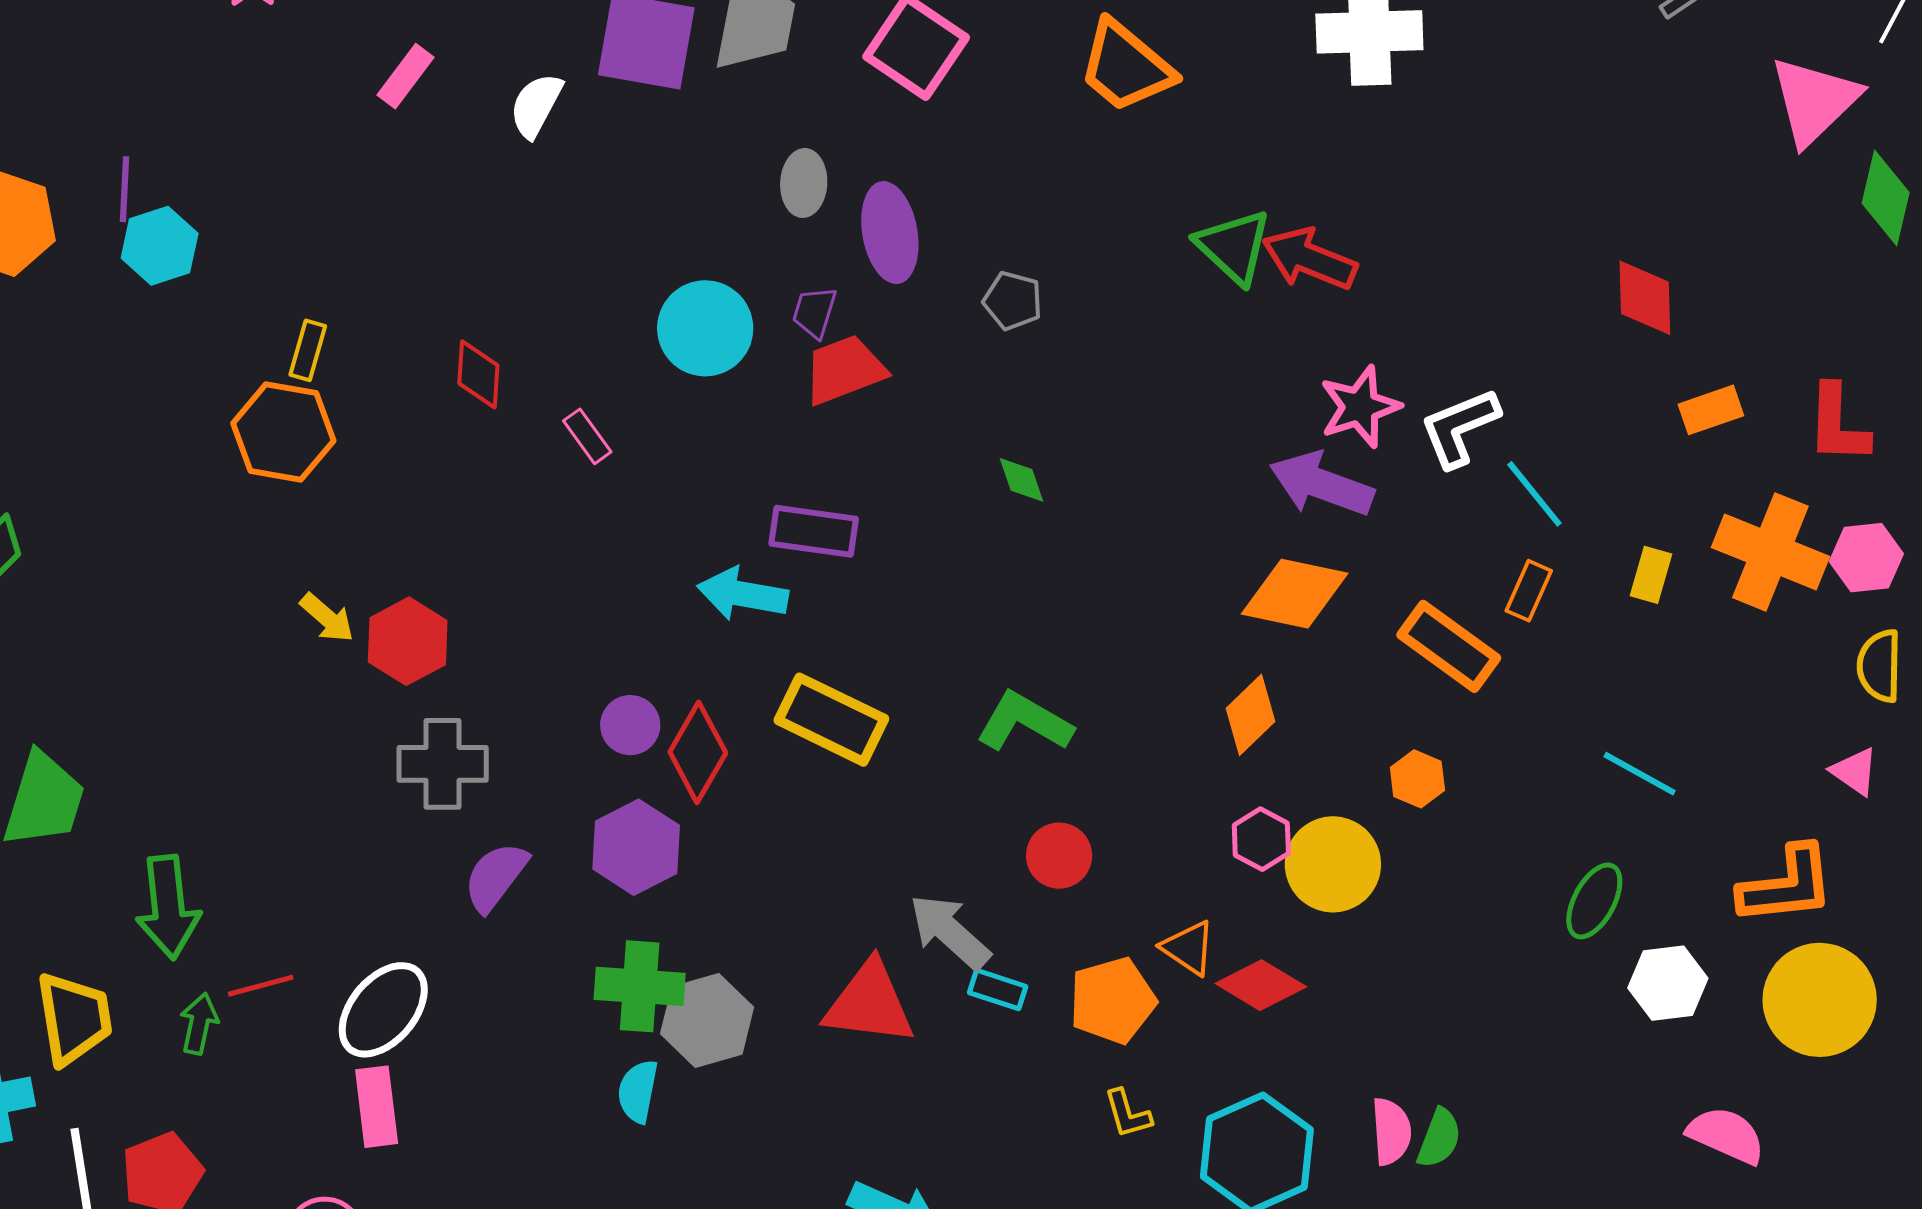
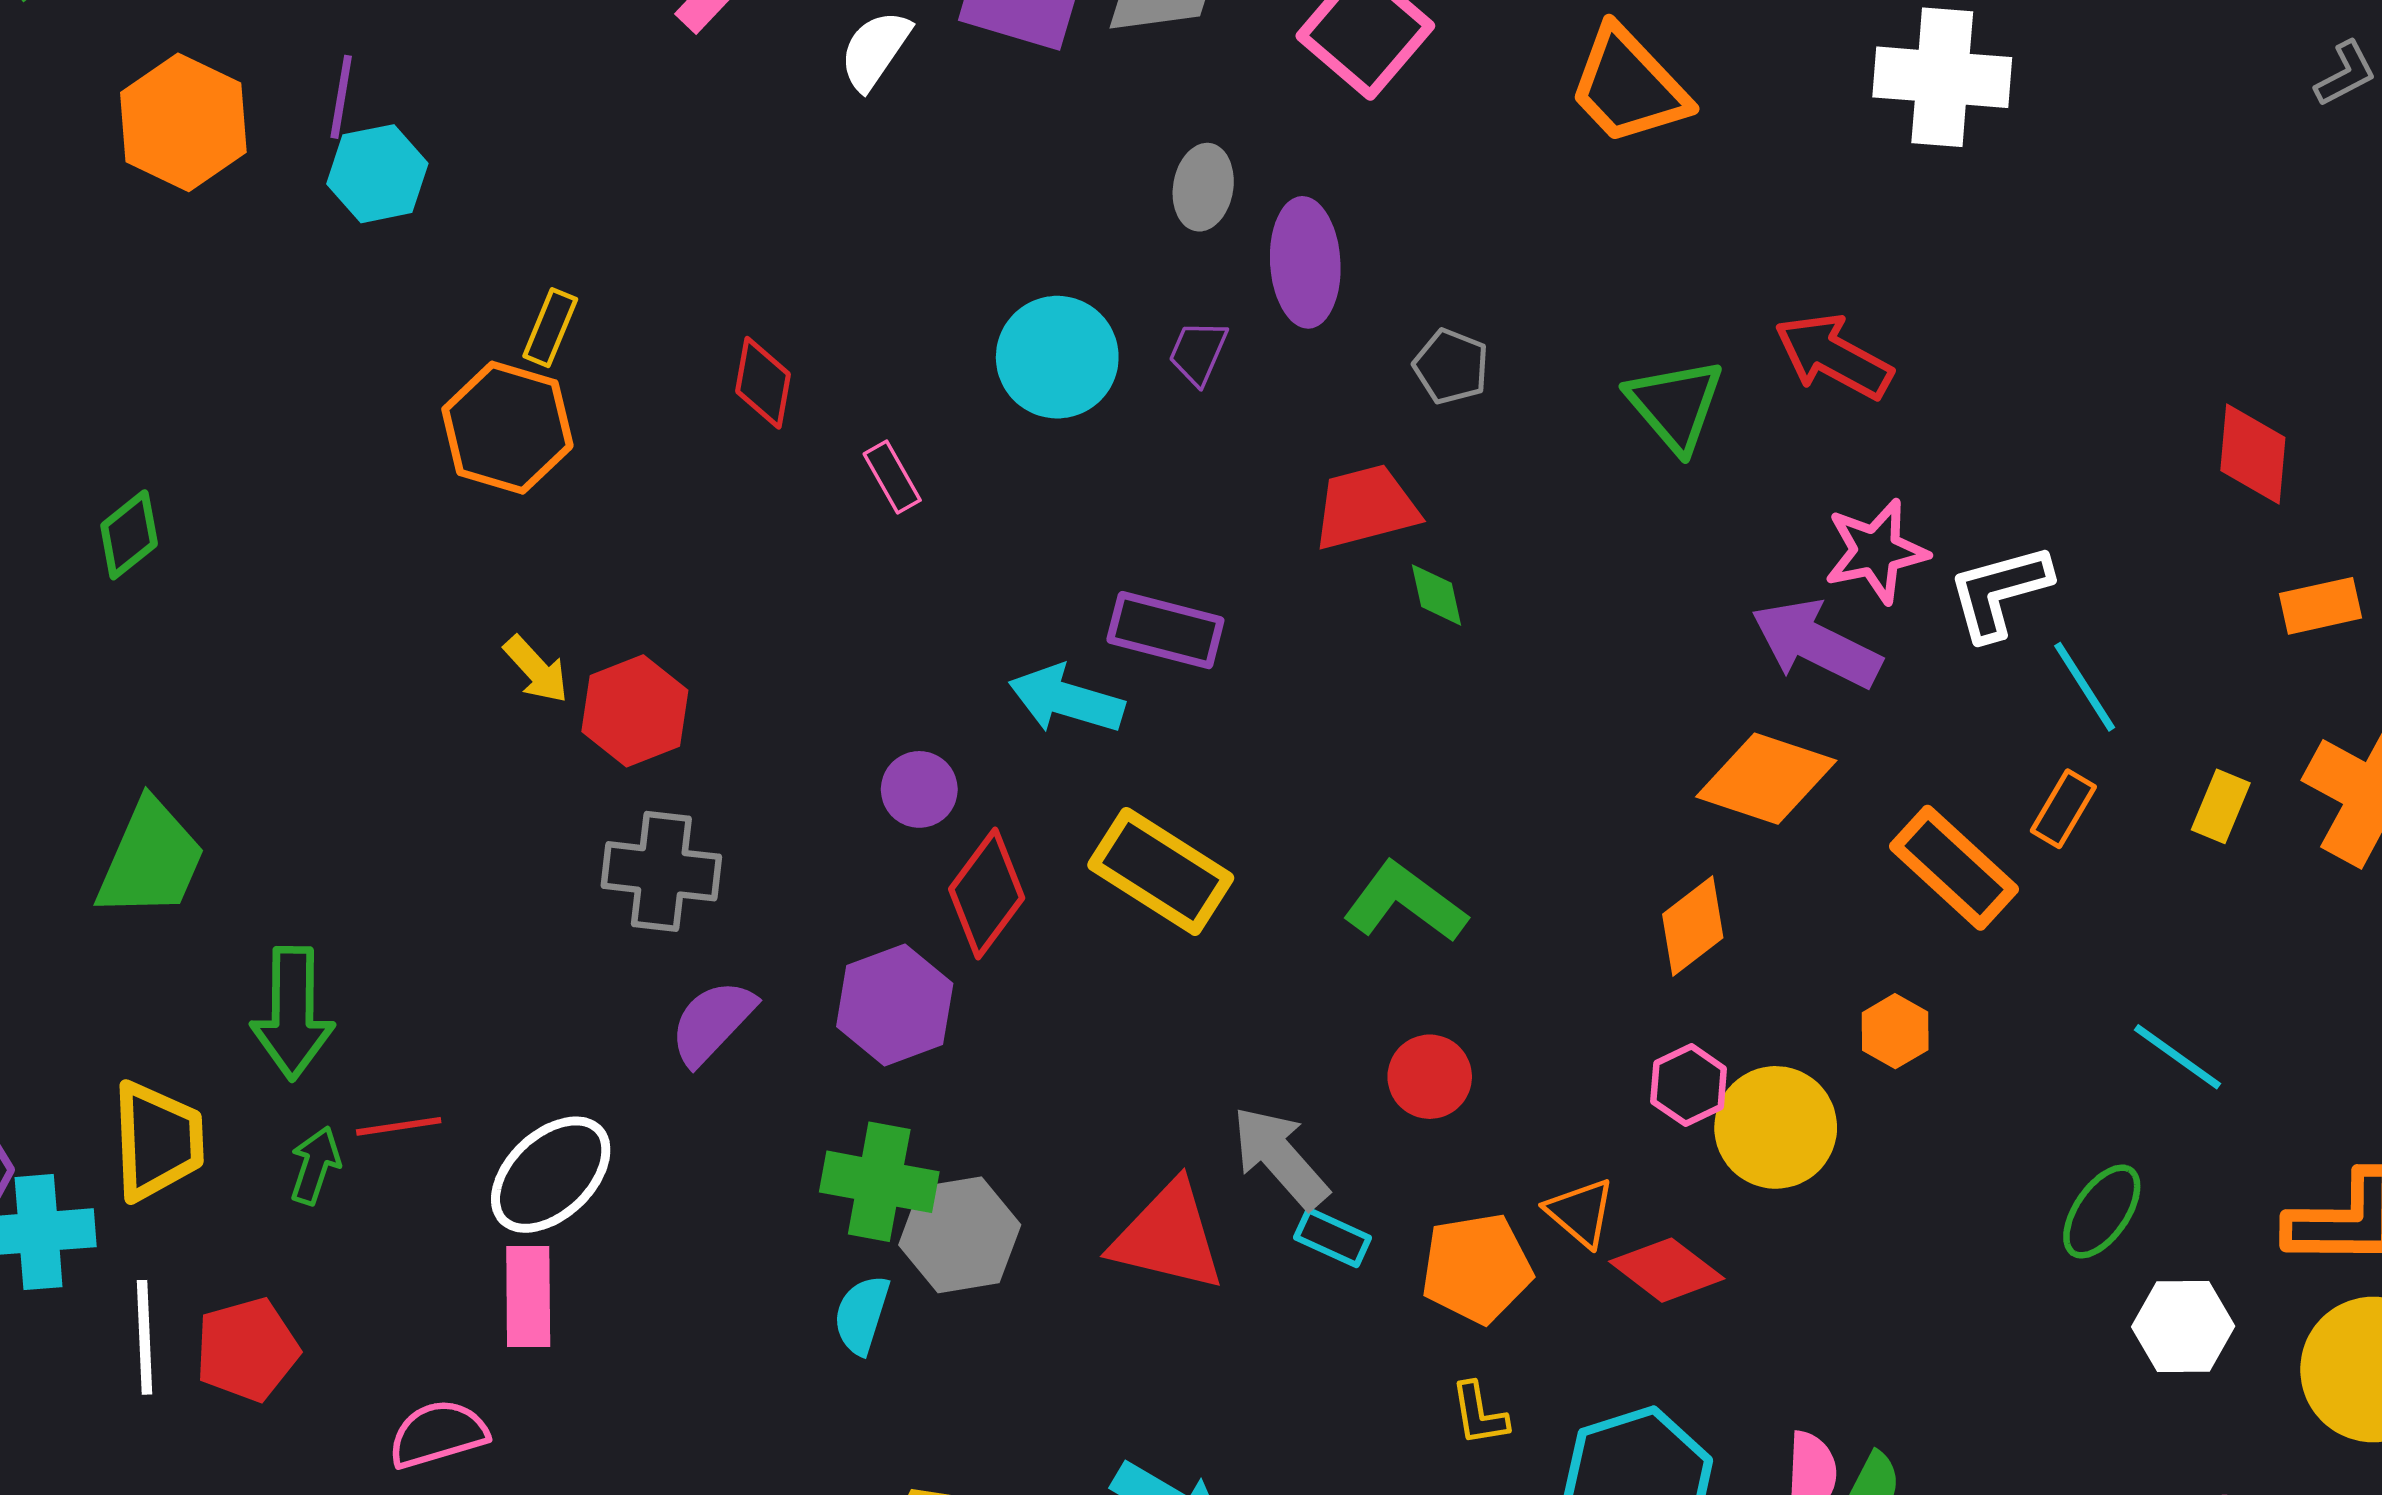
green triangle: (1234, 247) -> (1675, 405), moved
red trapezoid: (844, 370) -> (1366, 507), moved
purple circle: (630, 725) -> (919, 789), moved

